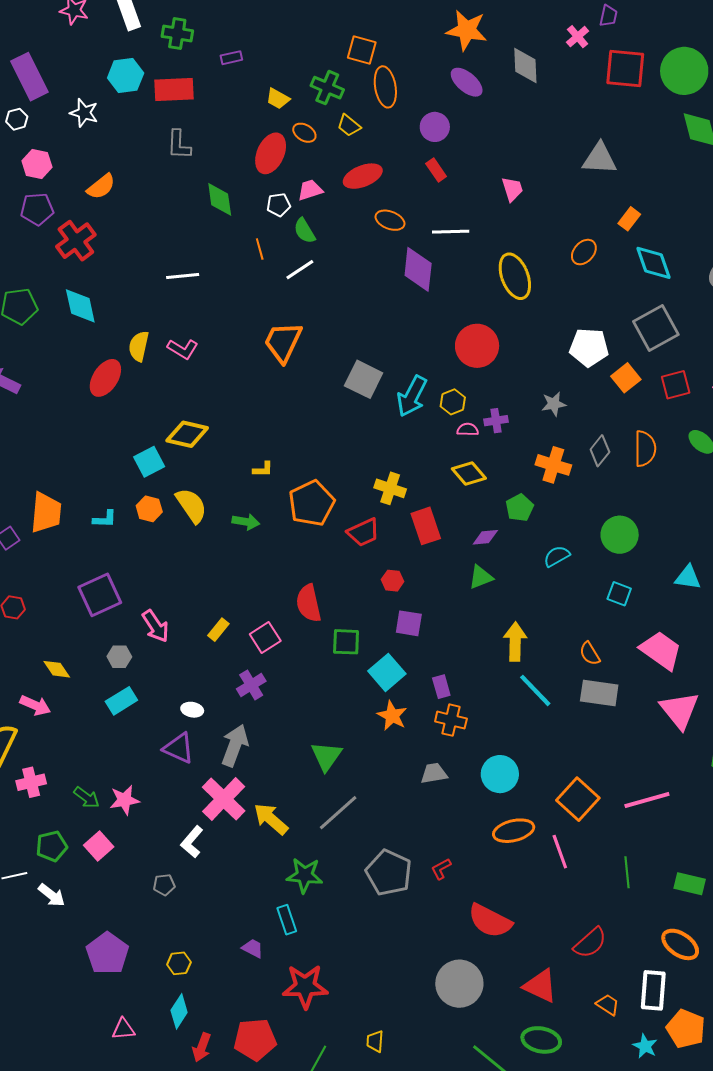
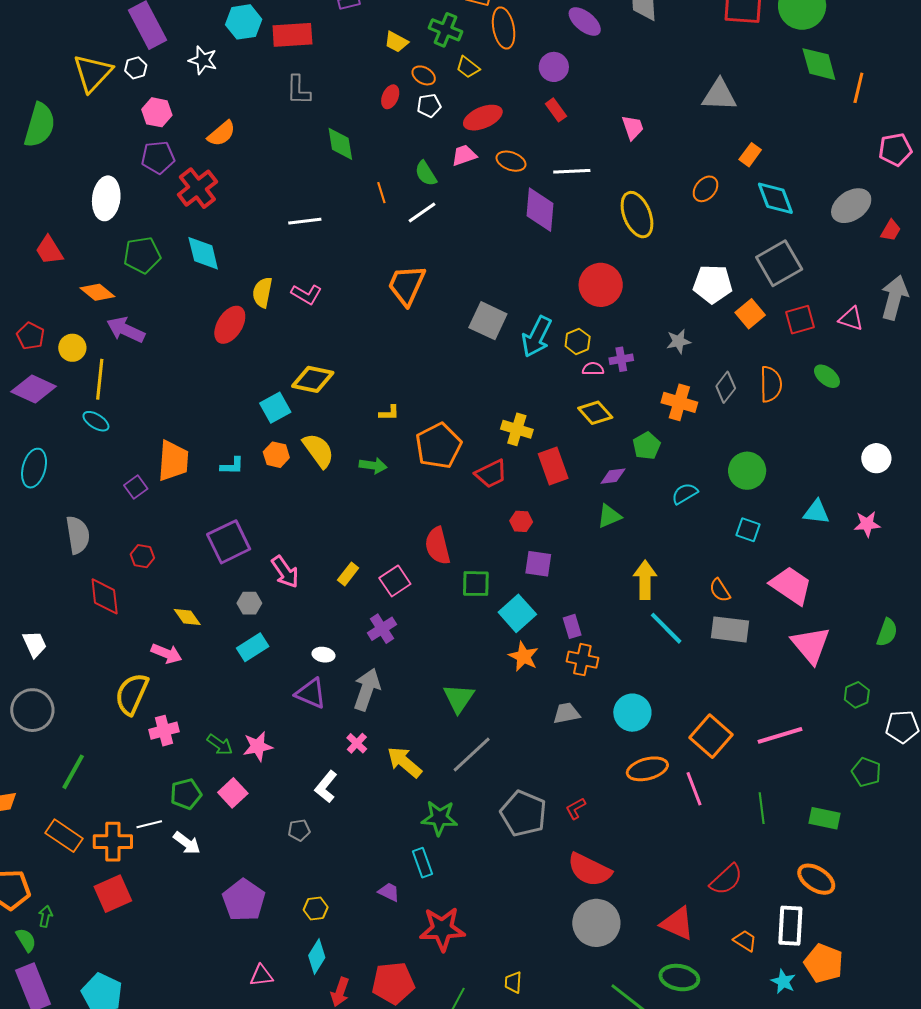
red ellipse: (271, 153) -> (390, 97), size x0.6
pink trapezoid: (310, 190) -> (464, 155), moved
white pentagon: (279, 205) -> (429, 106), moved
pink cross: (224, 799) -> (357, 743), size x0.5
red semicircle: (490, 921) -> (589, 870), moved

